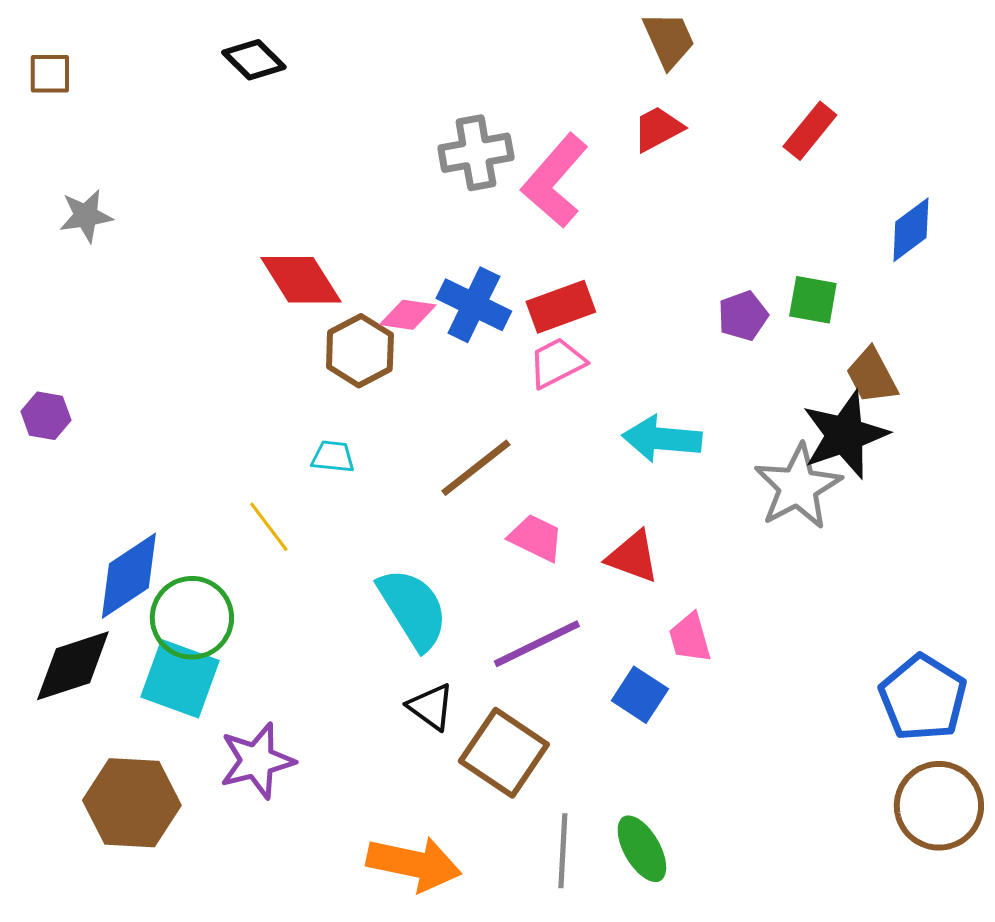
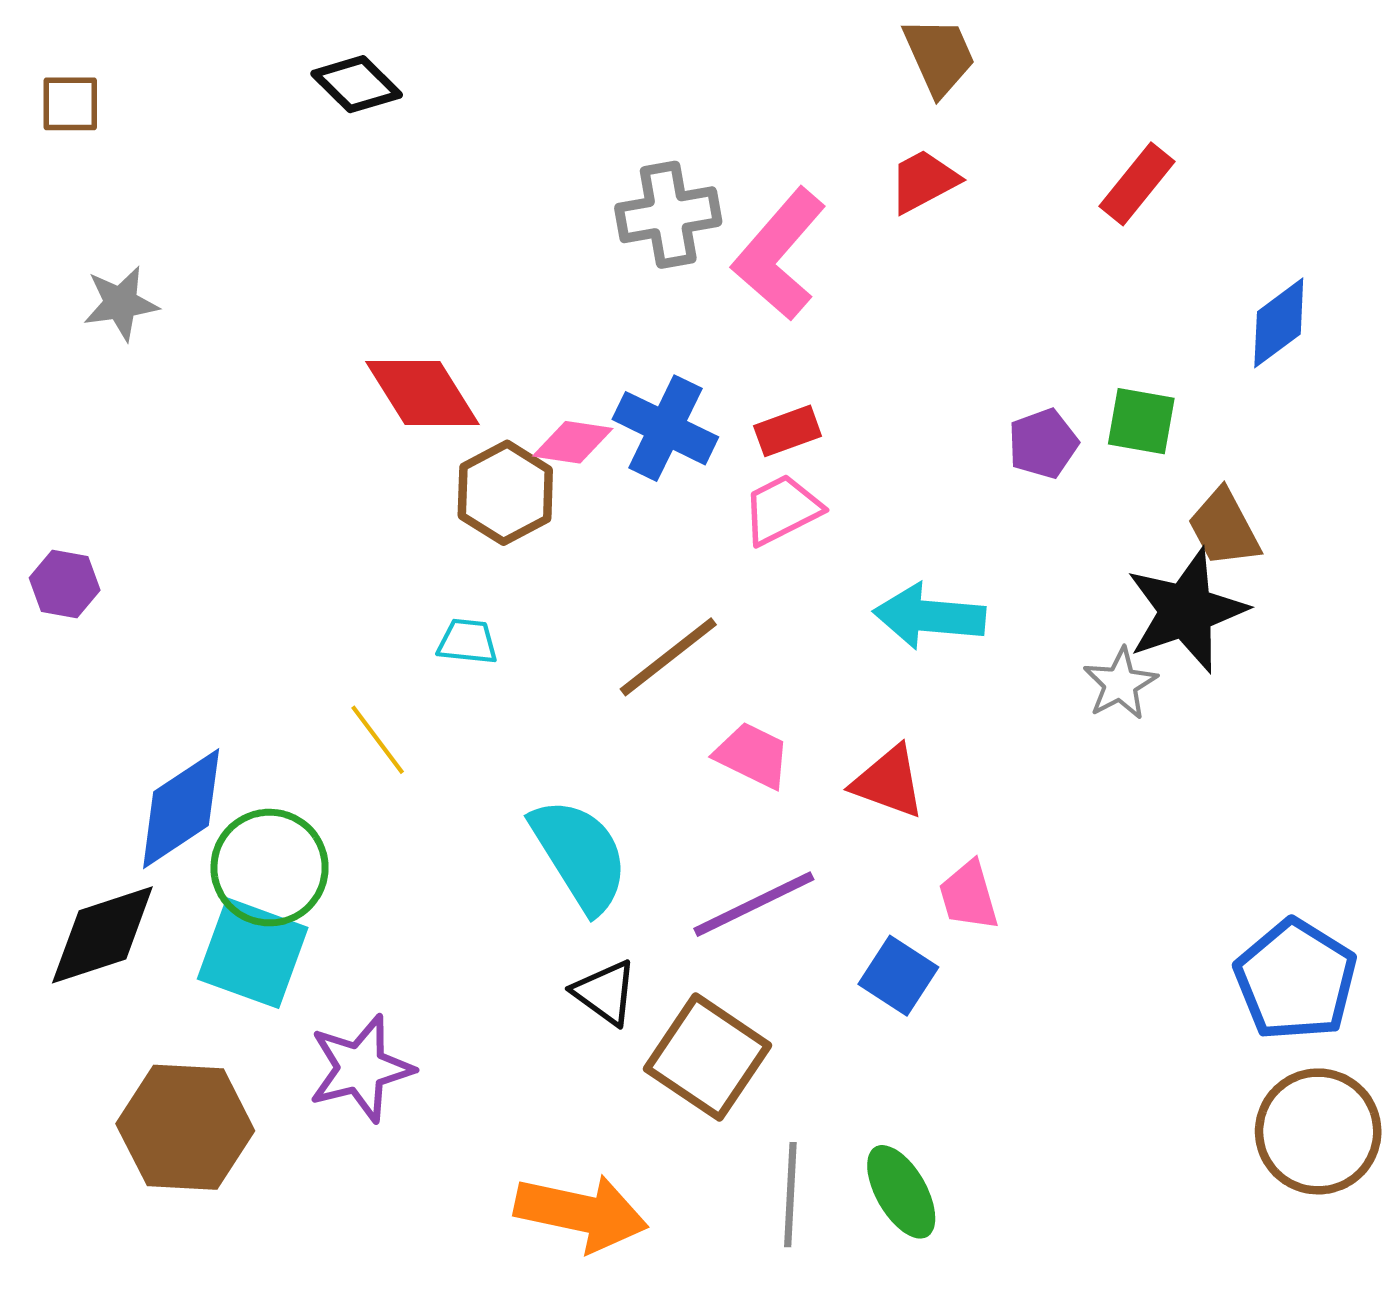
red rectangle: (561, 307) -> (788, 431), size x0.7
gray star: (798, 487) -> (1120, 684), size x0.6

